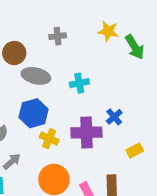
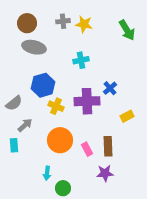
yellow star: (108, 31) -> (84, 24), moved
brown circle: (14, 53) -> (27, 23), moved
gray ellipse: (36, 76) -> (34, 47), moved

